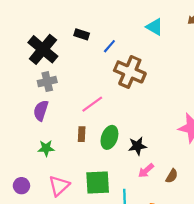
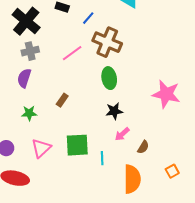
pink line: (92, 104) -> (72, 53), moved
brown rectangle: (82, 134) -> (62, 100), turned 32
green ellipse: (109, 137) -> (109, 78), moved, turned -30
brown semicircle: (172, 176) -> (143, 147), moved

